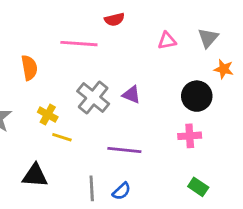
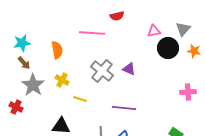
black circle: (197, 96) -> (168, 48), moved
yellow cross: (48, 115) -> (62, 80), moved
pink cross: (190, 136) -> (188, 92), moved

